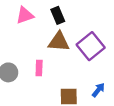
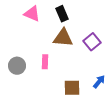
pink triangle: (25, 15) -> (32, 14), turned 42
purple square: (91, 46) -> (92, 42), size x0.7

